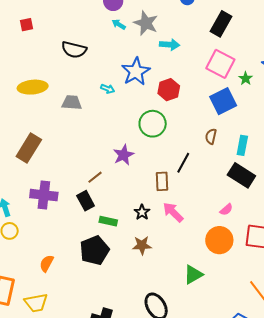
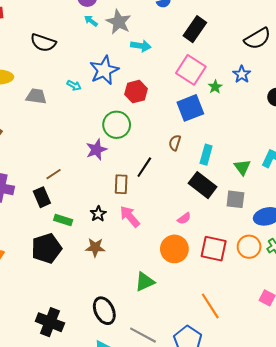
purple star: (124, 155) -> (96, 150), moved

